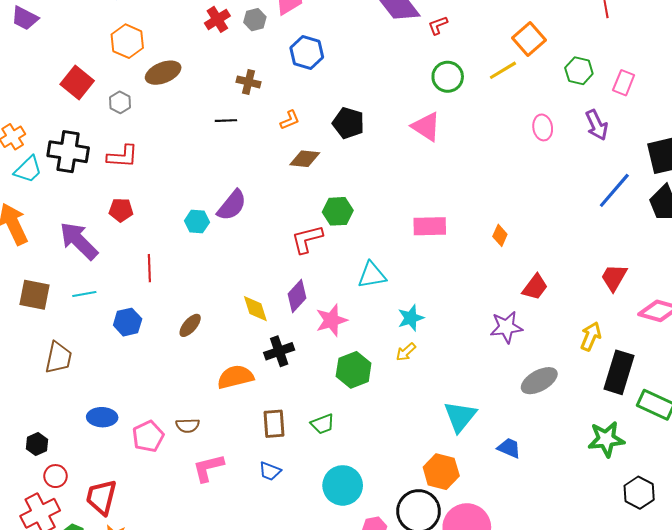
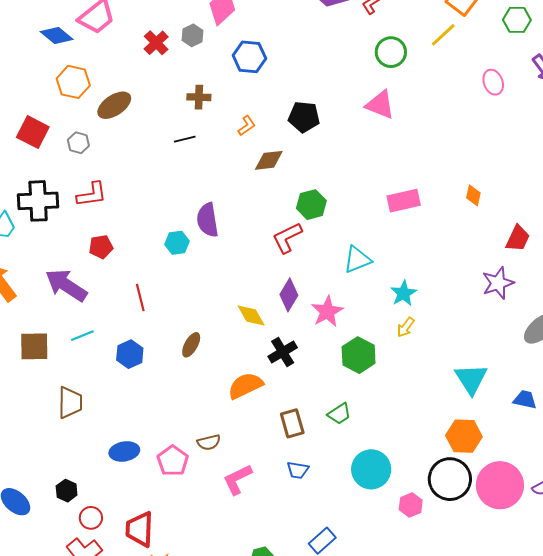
purple semicircle: (232, 205) -> (207, 220), turned 144

